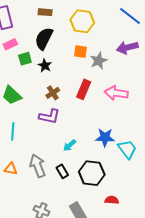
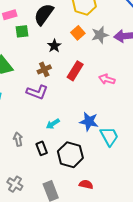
orange square: (80, 52) -> (78, 33), turned 32
gray star: (99, 61) -> (100, 35), moved
black star: (45, 66) -> (54, 46), moved
pink arrow: (116, 93) -> (107, 79), size x0.7
gray arrow: (38, 166) -> (18, 139), size x0.6

